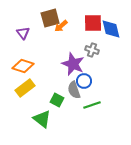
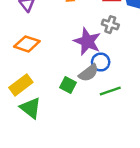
yellow rectangle: (25, 88) -> (21, 85), moved
gray semicircle: (74, 90) -> (89, 73), turned -108
green triangle: (42, 119) -> (31, 108), moved

